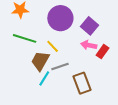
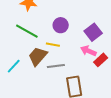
purple circle: (60, 18) -> (61, 25), moved, size x0.6
yellow line: (53, 46) -> (53, 45), turned -48
cyan line: (44, 78) -> (14, 66), moved

